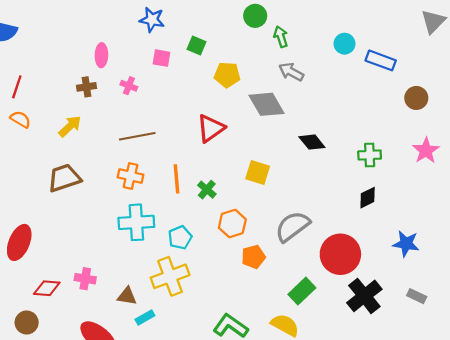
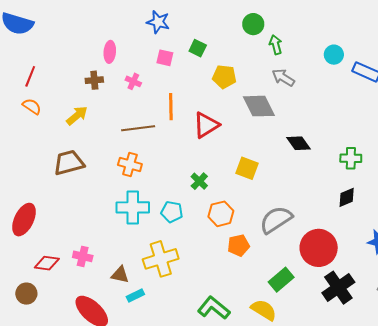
orange line: (177, 179) -> (171, 107), moved
cyan pentagon: (180, 237) -> (172, 212), moved, turned 30

